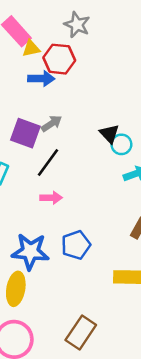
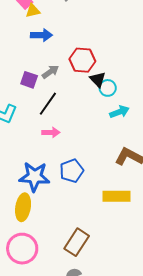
red hexagon: (59, 59) -> (82, 60), moved
purple square: (25, 133) -> (29, 80), size x0.7

